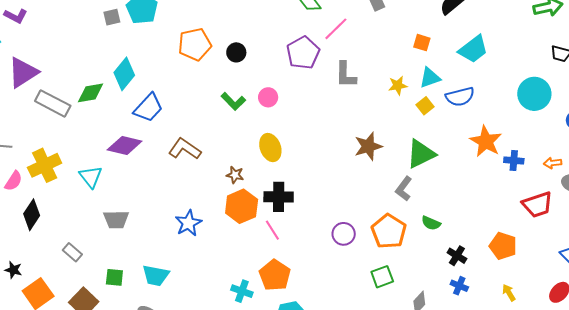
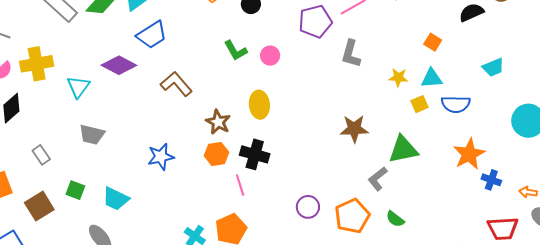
cyan trapezoid: (473, 49) -> (493, 67), moved, size x0.7
brown star: (235, 175) -> (218, 122), size x1.4
orange hexagon: (242, 206) -> (216, 154), size x0.7

